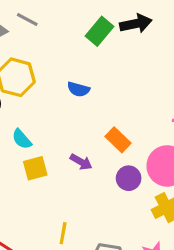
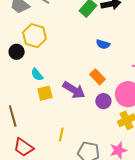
blue semicircle: (78, 89) -> (103, 44), moved
purple arrow: (81, 162) -> (74, 90), size x1.6

